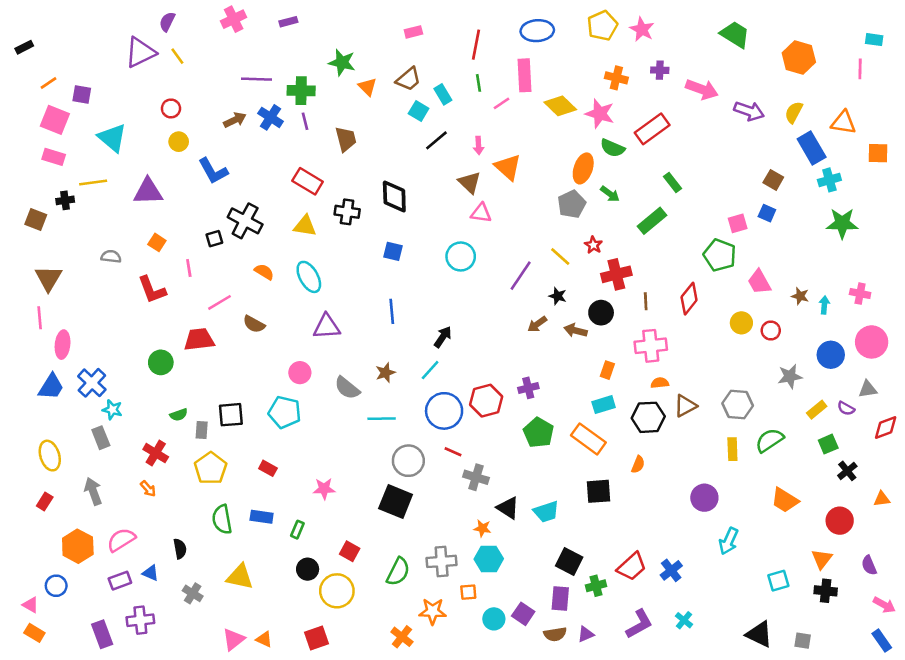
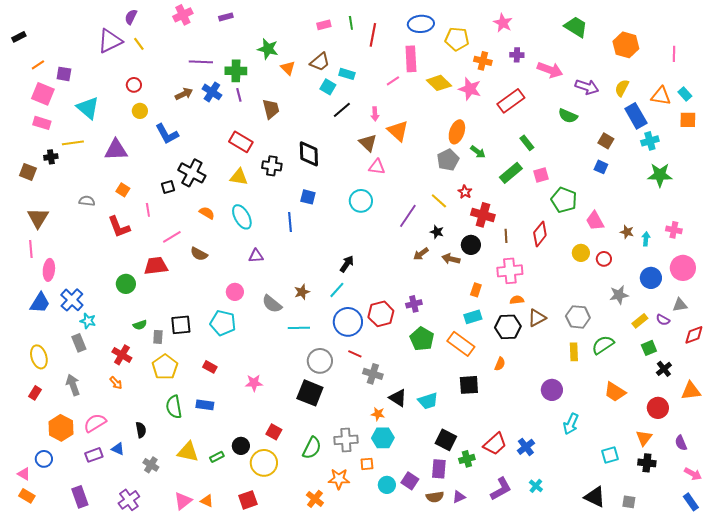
yellow pentagon: (602, 26) -> (457, 39), moved, turned 30
cyan rectangle: (874, 40) -> (685, 94), moved, turned 40
green line: (479, 83) -> (351, 23), moved
cyan rectangle: (443, 94) -> (347, 74), turned -42
green semicircle: (613, 148) -> (568, 116), moved
pink square: (738, 223) -> (541, 175), moved
red cross: (616, 274) -> (483, 215), turned 30
blue line: (392, 311) -> (290, 222), moved
purple triangle: (327, 327) -> (256, 256), size x0.7
orange triangle: (882, 499) -> (691, 391), size x1.5
green rectangle: (297, 530) -> (217, 457), moved, turned 40
purple cross: (140, 620) -> (129, 500), moved, turned -30

